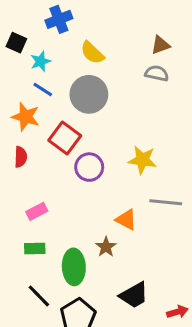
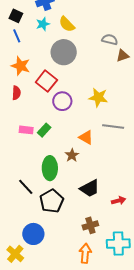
brown triangle: (160, 45) -> (123, 56), moved
cyan star: (41, 61) -> (43, 24), moved
blue line: (43, 90) -> (17, 36), moved, turned 32
pink rectangle: (37, 211) -> (26, 130), turned 32
green rectangle: (35, 249) -> (44, 130), moved, turned -48

